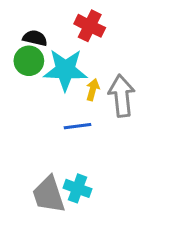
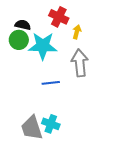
yellow arrow: (93, 90) -> (77, 32), moved

